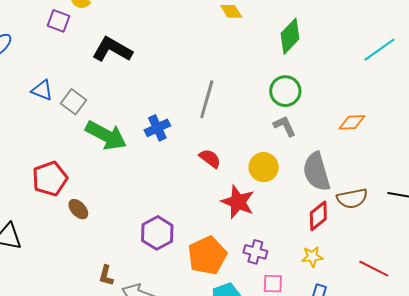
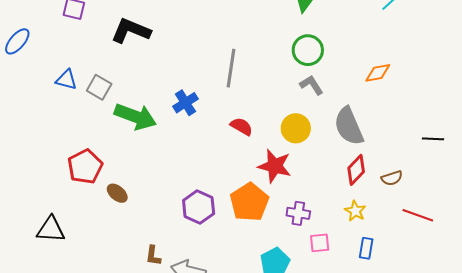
brown semicircle: (352, 198) -> (392, 178), moved, size x0.7
orange pentagon: (207, 255) -> (249, 202), moved
yellow star: (312, 257) -> (355, 211), turned -30

